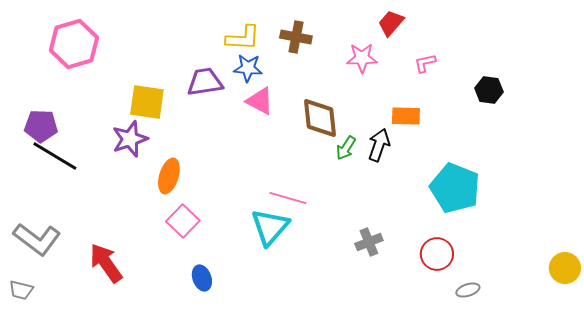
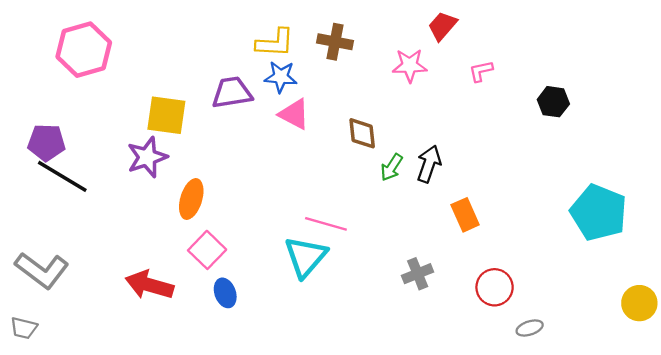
orange rectangle: (406, 116) -> (465, 215), moved, turned 64
brown diamond: (320, 118) -> (362, 133), size x0.7
cyan pentagon: (455, 188) -> (599, 213), moved
red arrow: (106, 263) -> (149, 285), moved, turned -39
blue ellipse: (202, 278) -> (225, 293), moved

